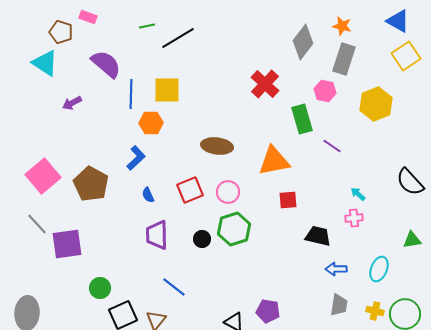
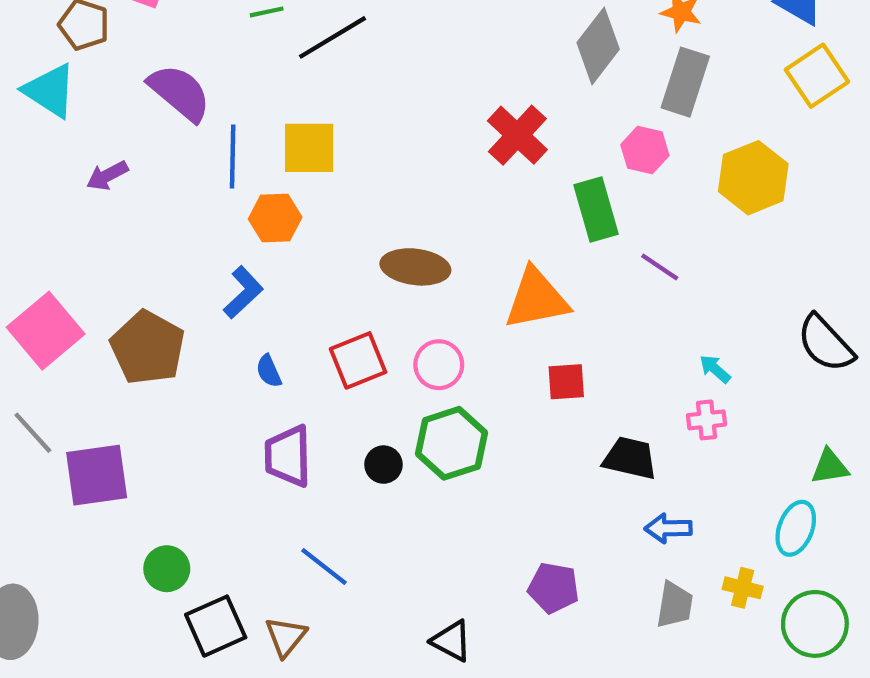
cyan ellipse: (379, 269) -> (796, 528), moved
purple pentagon: (268, 311) -> (554, 588), moved
yellow cross: (375, 311) -> (743, 588), moved

